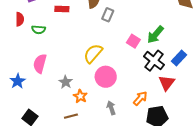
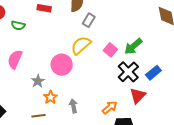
yellow semicircle: (93, 54) -> (81, 45), moved
pink circle: (106, 77) -> (62, 65), moved
gray arrow: (111, 108) -> (73, 106), moved

